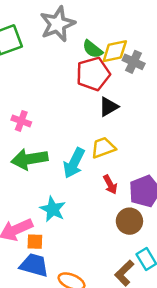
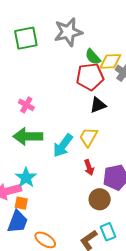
yellow trapezoid: (103, 148) -> (88, 137), turned -50
cyan star: (53, 209) -> (26, 178), moved
blue trapezoid: (34, 265) -> (18, 222), turned 85

